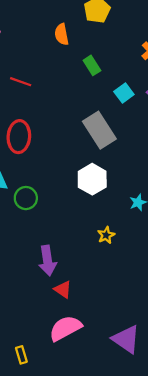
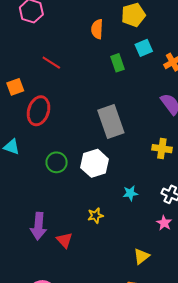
cyan square: (124, 93) -> (144, 48), moved
green circle: (26, 198) -> (57, 162), moved
red triangle: (63, 290) -> (64, 240), moved

